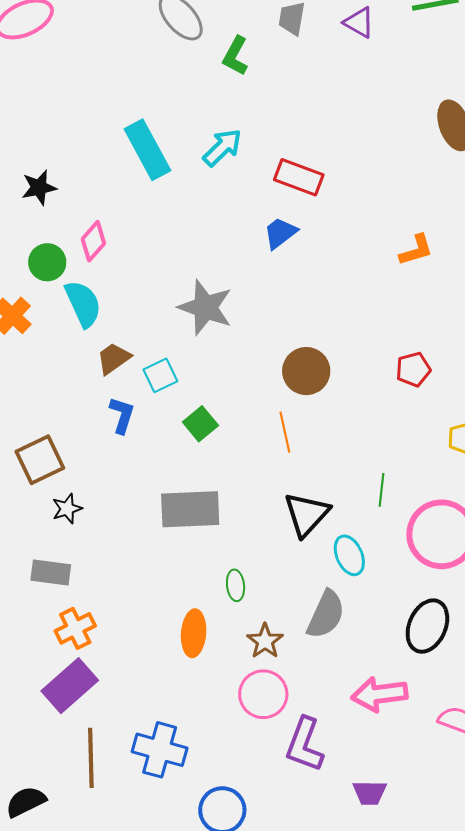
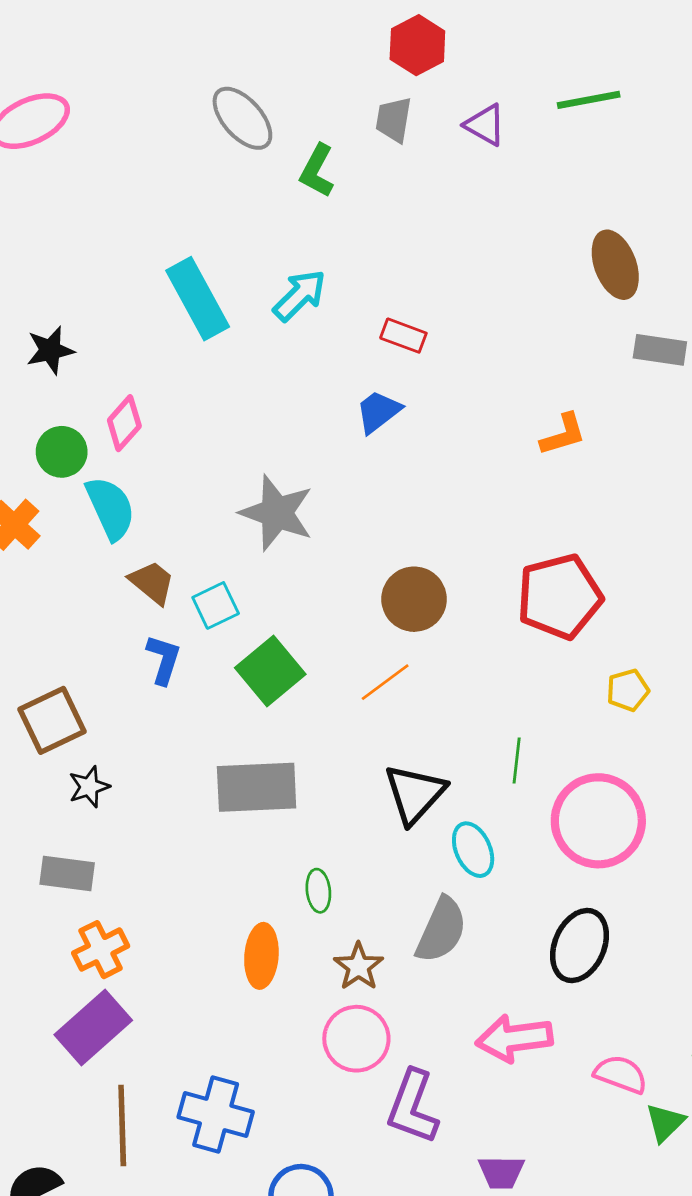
red rectangle: (299, 177) -> (403, 336), size x0.7
brown trapezoid: (113, 358) -> (152, 582), turned 75
red pentagon: (413, 369) -> (560, 597), size x1.8
green square: (200, 424) -> (270, 671), size x1.4
orange line: (285, 432) -> (385, 682), turned 66

